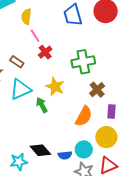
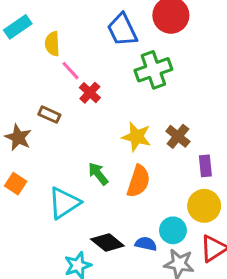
green cross: (83, 62) -> (153, 70), moved
yellow star: (55, 87) -> (136, 137), moved
cyan triangle: (21, 89) -> (64, 203), moved
orange semicircle: (84, 116) -> (138, 181), moved
blue semicircle: (65, 155) -> (146, 244), turned -152

